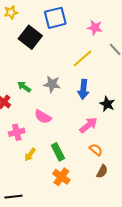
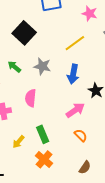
black square: (30, 37) -> (24, 33), moved
pink semicircle: (43, 117) -> (31, 98), turned 60
yellow arrow: (30, 155) -> (18, 142), moved
brown semicircle: (102, 171) -> (85, 167), moved

